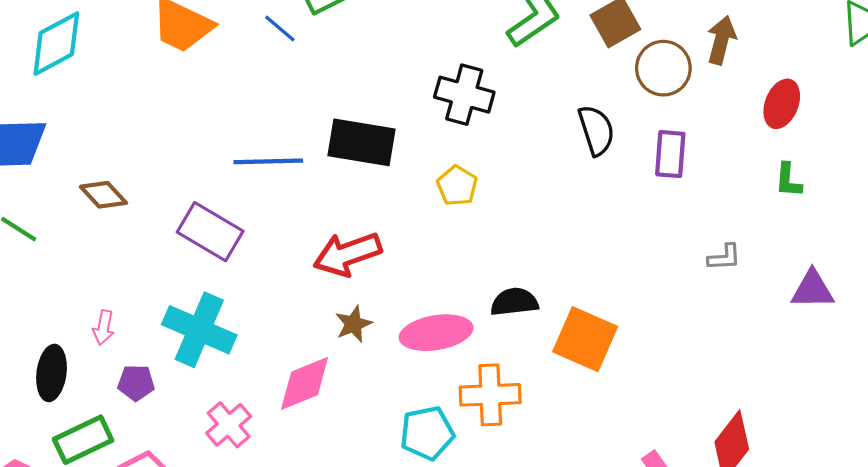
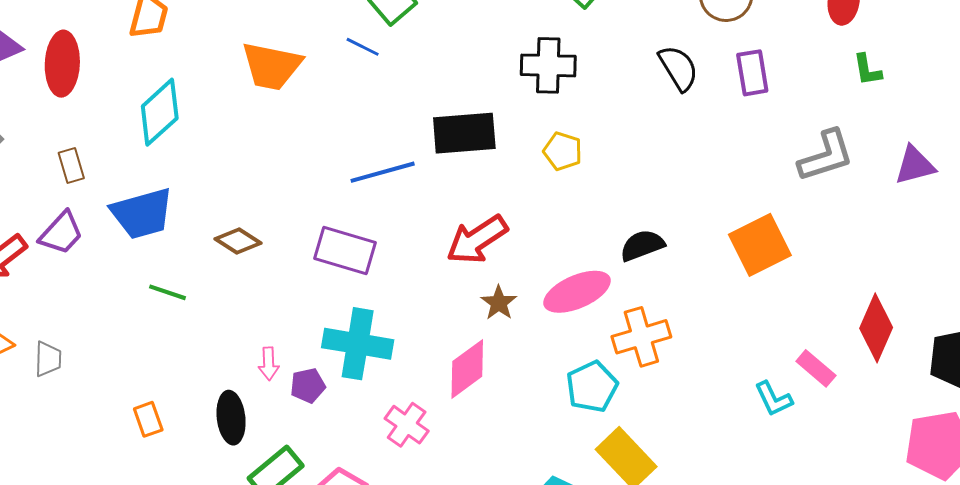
gray L-shape: (724, 257) -> (826, 156), size x1.8
orange square: (585, 339) -> (760, 245), moved, turned -36
purple pentagon: (136, 383) -> (308, 385), moved

